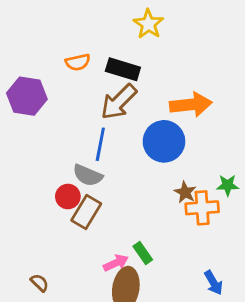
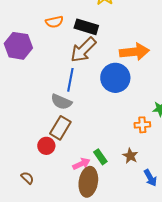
brown star: (185, 192) -> (130, 156), moved
red circle: (68, 196) -> (46, 146), moved
orange cross: (202, 208) -> (142, 125), size x0.7

